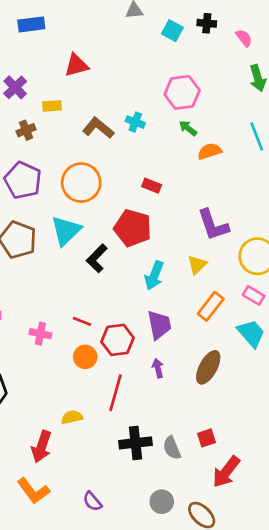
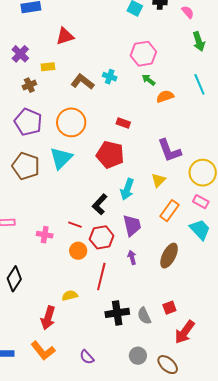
black L-shape: (97, 258) -> (100, 204), moved

